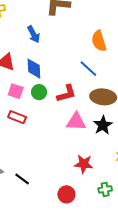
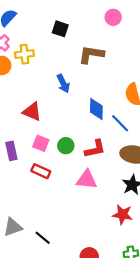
blue diamond: (34, 69) -> (96, 109), moved
pink triangle: (76, 122) -> (87, 180), moved
red star: (84, 164) -> (123, 215), moved

